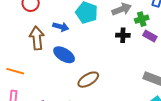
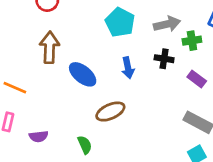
blue arrow: (61, 27) -> (128, 68), moved, turned 56
purple rectangle: (150, 36) -> (197, 79), moved

